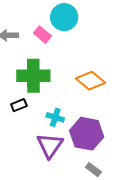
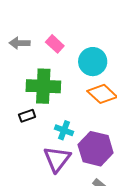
cyan circle: (64, 17) -> (93, 62), moved

